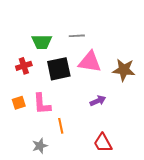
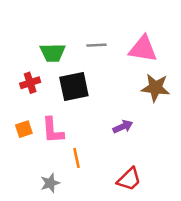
pink triangle: (90, 62) -> (143, 49), moved
red trapezoid: (103, 143) -> (129, 179), turned -105

